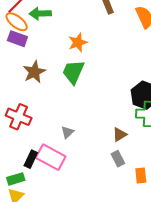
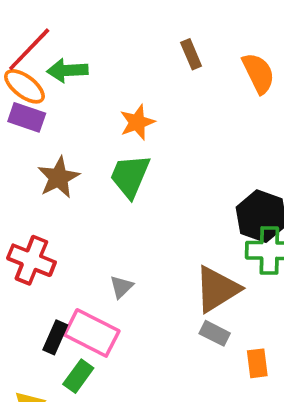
brown triangle: (120, 134) -> (217, 289), size x1.8
gray rectangle: (118, 159) -> (215, 333), turned -35
green rectangle: (16, 179) -> (78, 376), moved, turned -36

